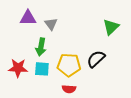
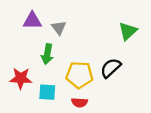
cyan square: (42, 69) -> (47, 92), moved

